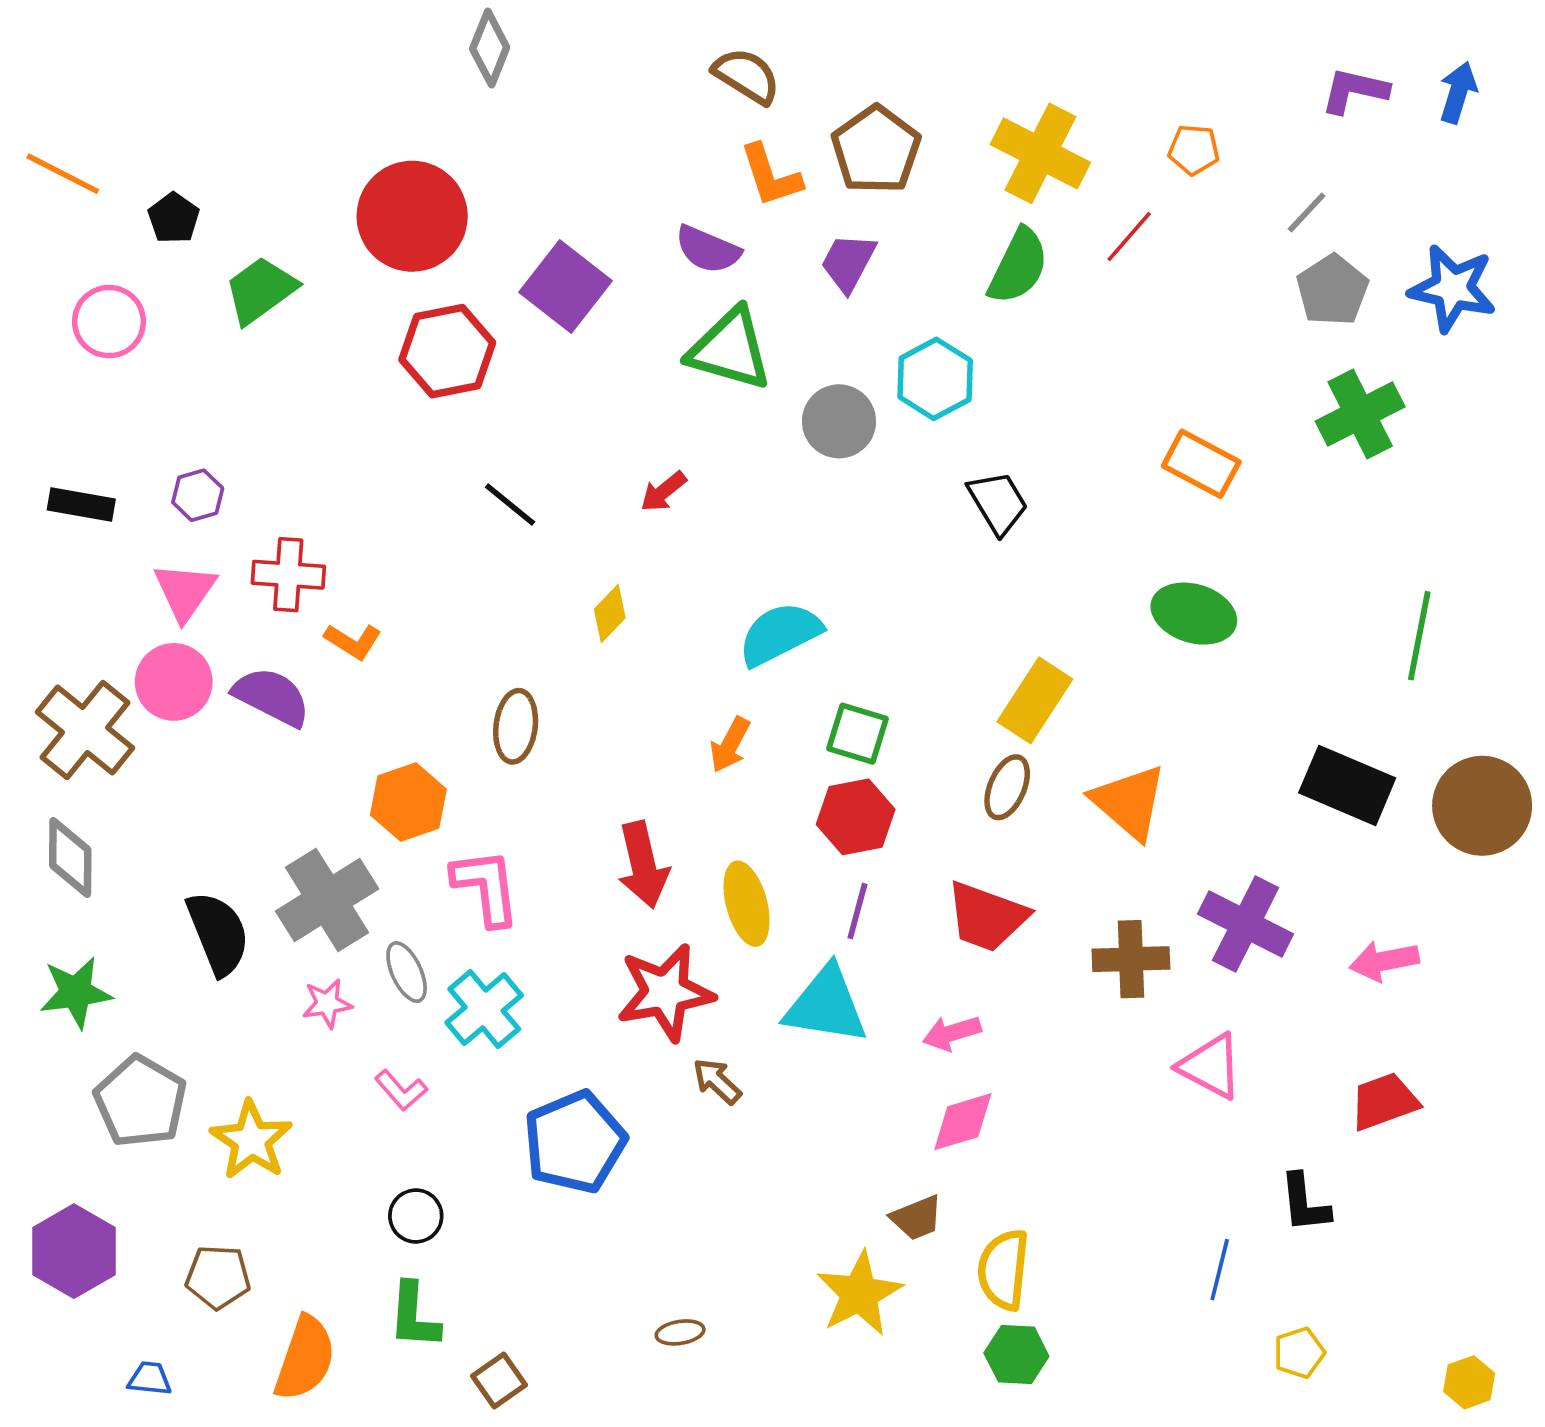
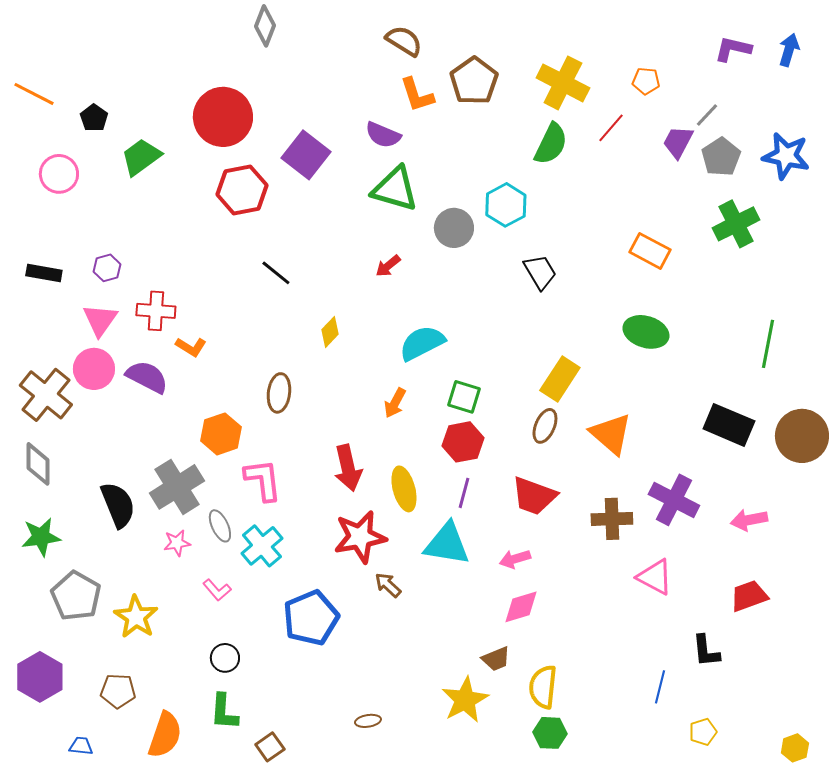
purple trapezoid: (848, 262) -> (678, 142), moved
red arrow: (663, 492) -> (388, 266), moved

